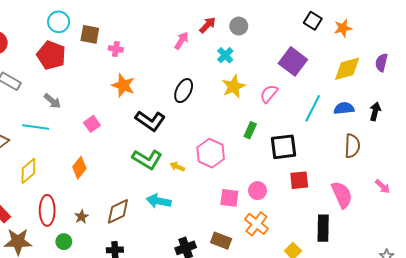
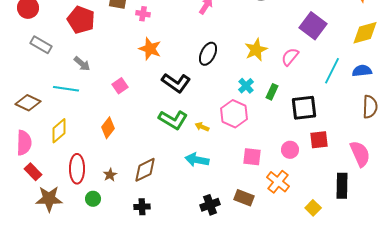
cyan cross: (225, 55) -> (246, 86), moved
pink circle: (258, 191) -> (290, 150), moved
cyan arrow: (159, 201) -> (197, 160), moved

